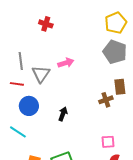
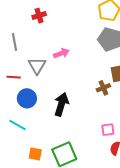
red cross: (46, 24) -> (39, 16), turned -32
gray line: (21, 61) -> (15, 42), moved
black arrow: (63, 114) -> (61, 104), size x1.6

